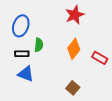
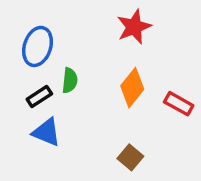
black rectangle: (22, 54) -> (39, 97), turned -32

